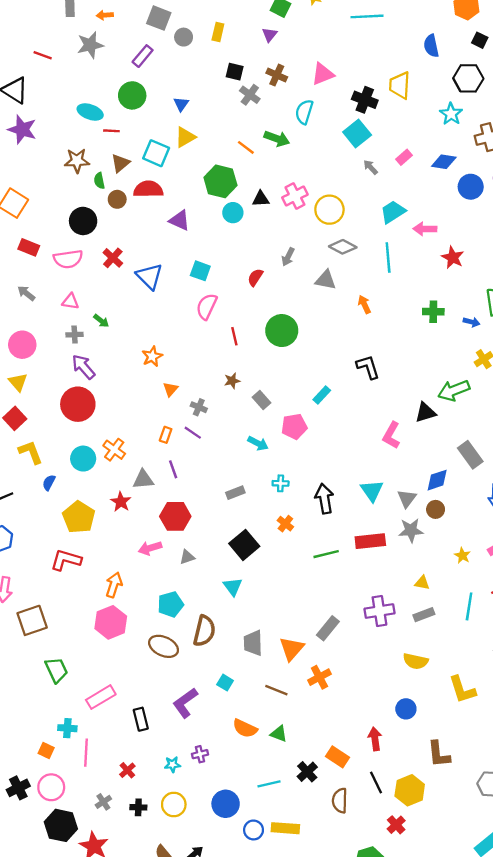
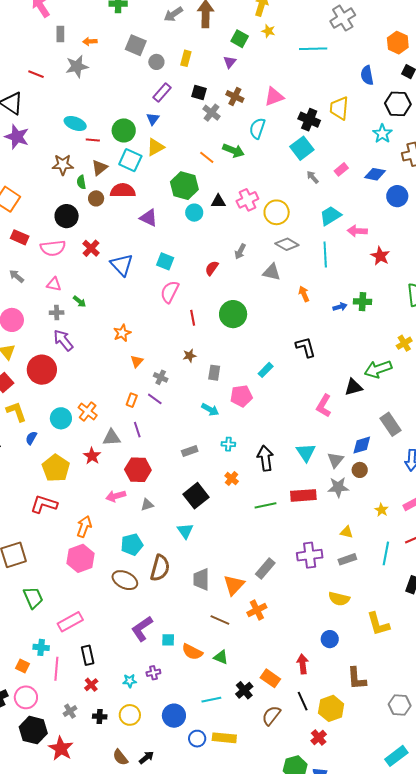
purple rectangle: (143, 56) -> (162, 92), moved
green circle: (132, 95) -> (124, 130), moved
blue arrow: (472, 322) -> (340, 307), moved, turned -32
gray rectangle: (262, 400) -> (214, 373), turned 49
red circle: (78, 404) -> (42, 370), moved
cyan square: (225, 683) -> (168, 640), moved, turned -32
black rectangle: (141, 719) -> (88, 655), moved
brown semicircle: (340, 801) -> (271, 716), turned 35

